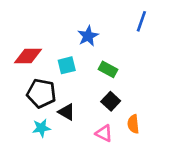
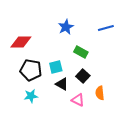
blue line: (141, 21) -> (106, 28), moved, turned 56
cyan square: (67, 65) -> (56, 67), moved
black triangle: (67, 112) -> (62, 84), moved

